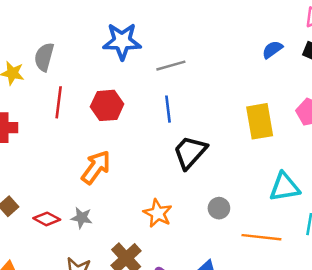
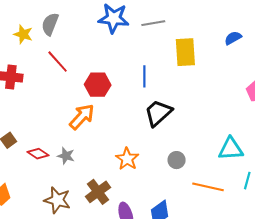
gray line: (171, 66) -> (153, 23), moved
red line: (59, 102) -> (58, 62), turned -55
red hexagon: (107, 105) -> (98, 85), moved
yellow rectangle: (260, 121) -> (185, 52), moved

